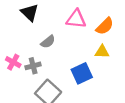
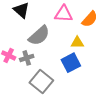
gray semicircle: (48, 42) -> (39, 36), size x1.6
yellow triangle: (102, 52) -> (77, 43), moved

